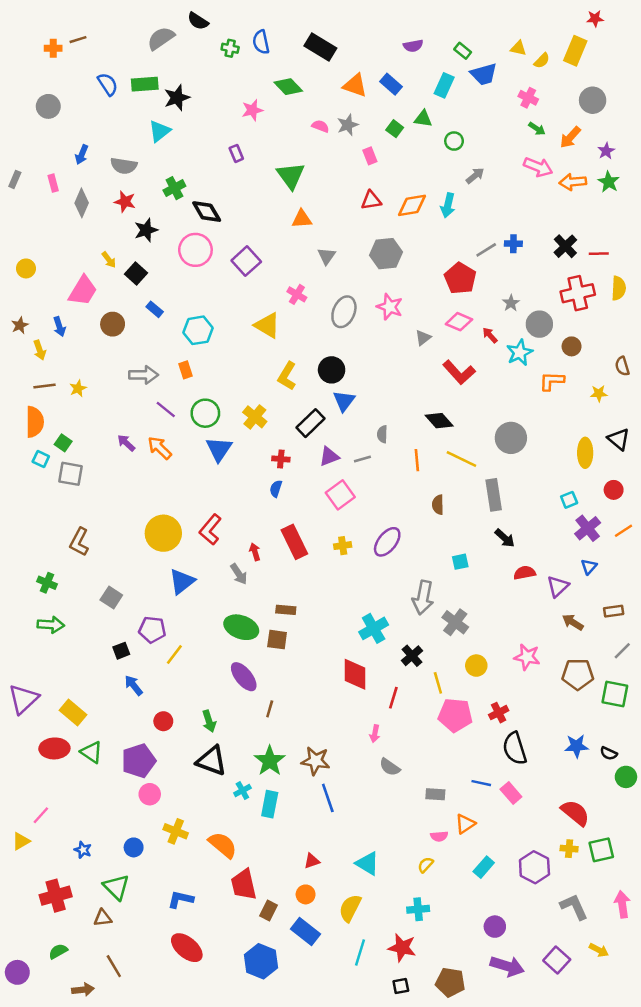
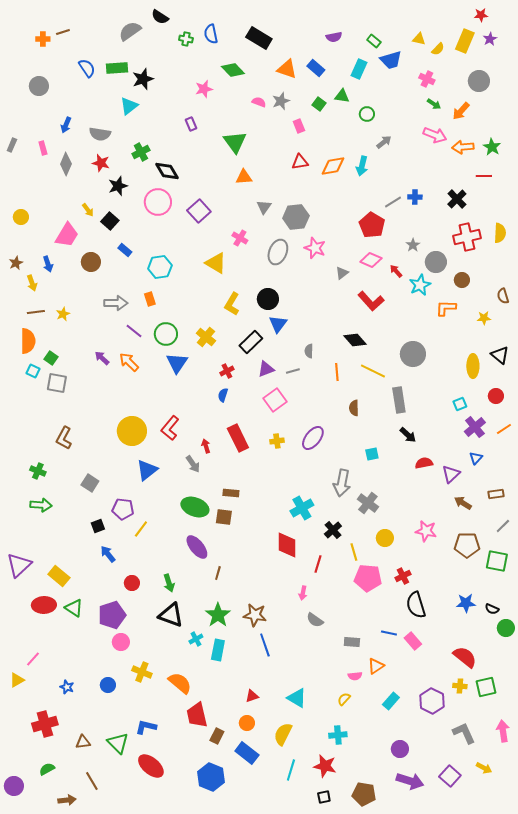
purple star: (606, 151) -> (490, 39), moved
gray hexagon: (386, 254) -> (296, 217), moved
red line: (599, 254) -> (484, 176), moved
red cross: (281, 459) -> (227, 371), turned -32
green triangle: (116, 887) -> (118, 743), moved

